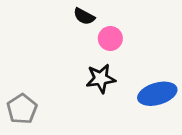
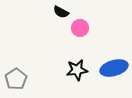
black star: (101, 79) -> (77, 70), moved

